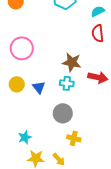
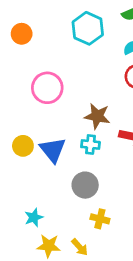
pink circle: (22, 48) -> (47, 88), moved
blue triangle: (39, 87) -> (53, 150), size x1.5

